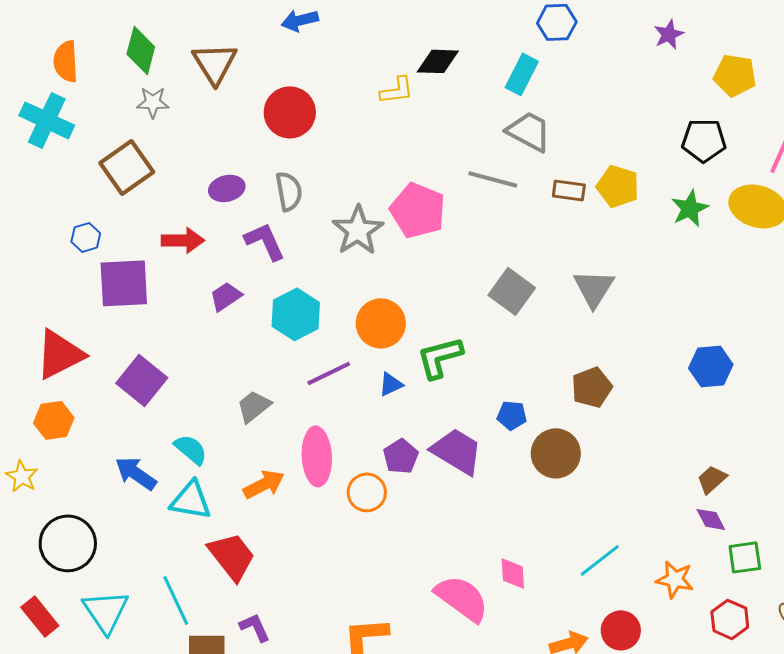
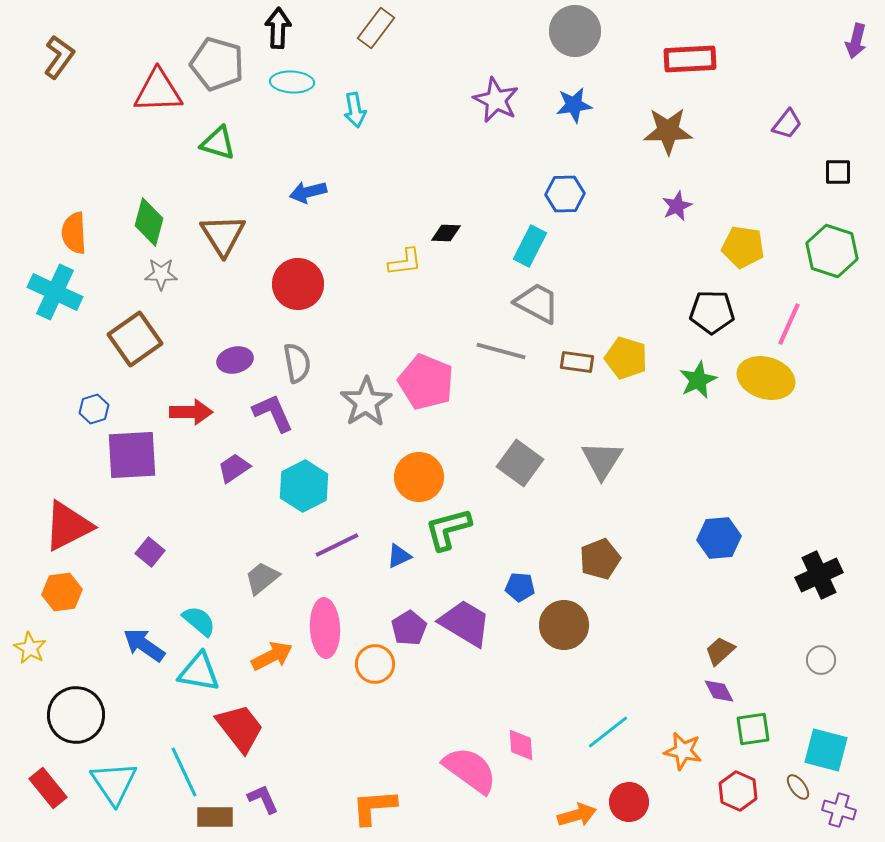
black diamond: (438, 61) -> (446, 233), size x0.7
orange circle: (381, 323) -> (419, 477), moved
purple square: (142, 380) -> (150, 552), size x0.6

